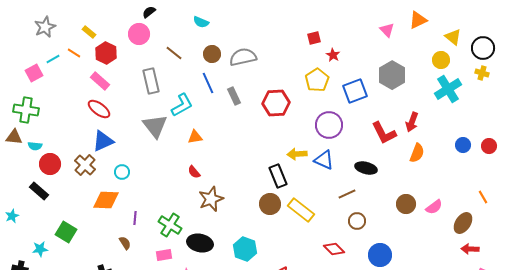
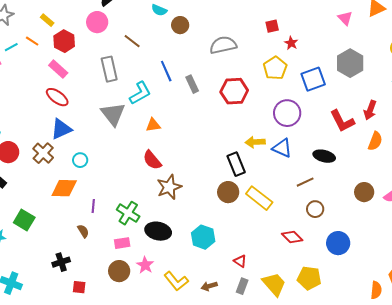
brown circle: (212, 54) -> (180, 25), moved
gray semicircle: (243, 57) -> (223, 45), moved
red semicircle: (194, 172) -> (152, 160), size x1.5

